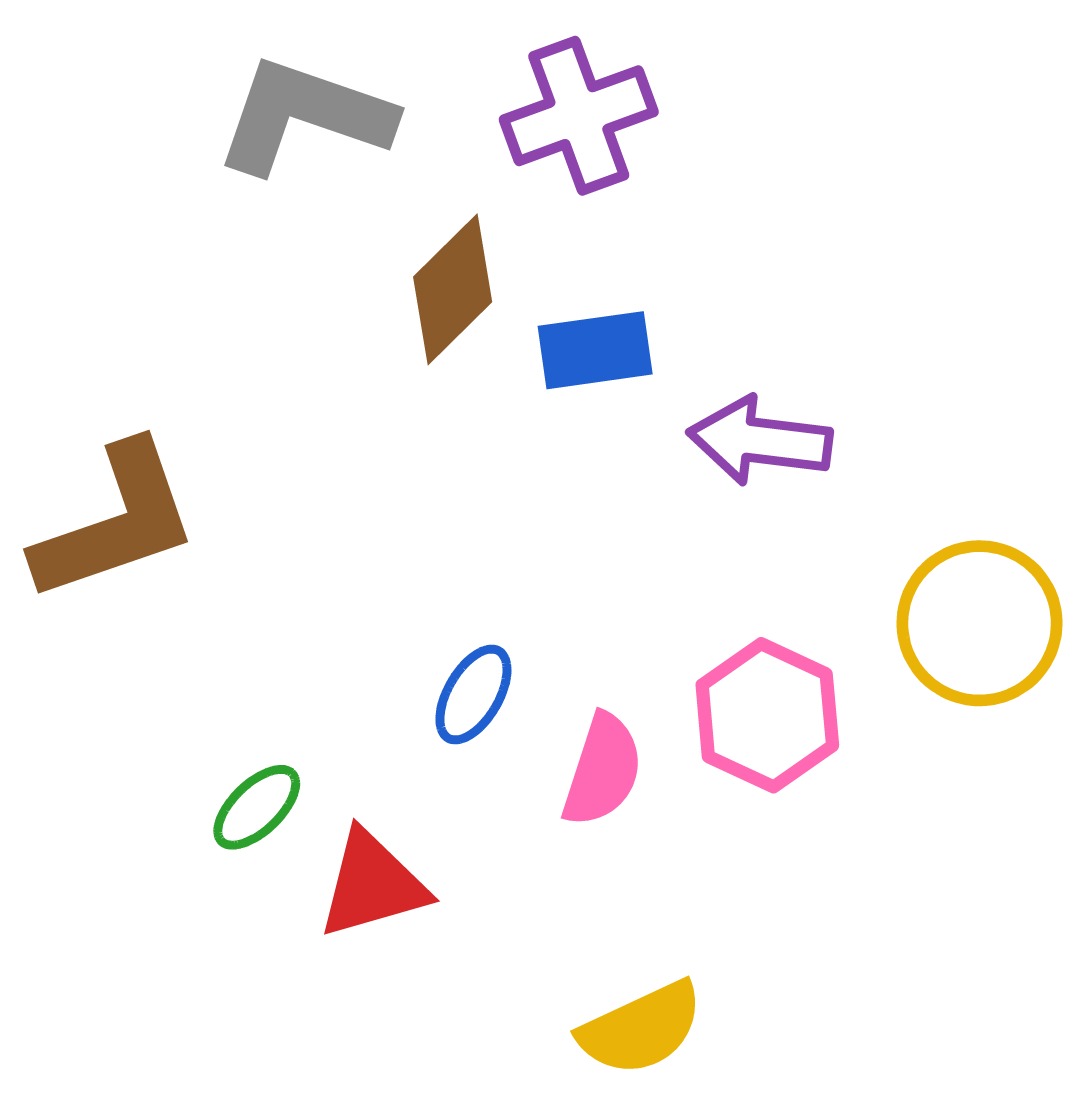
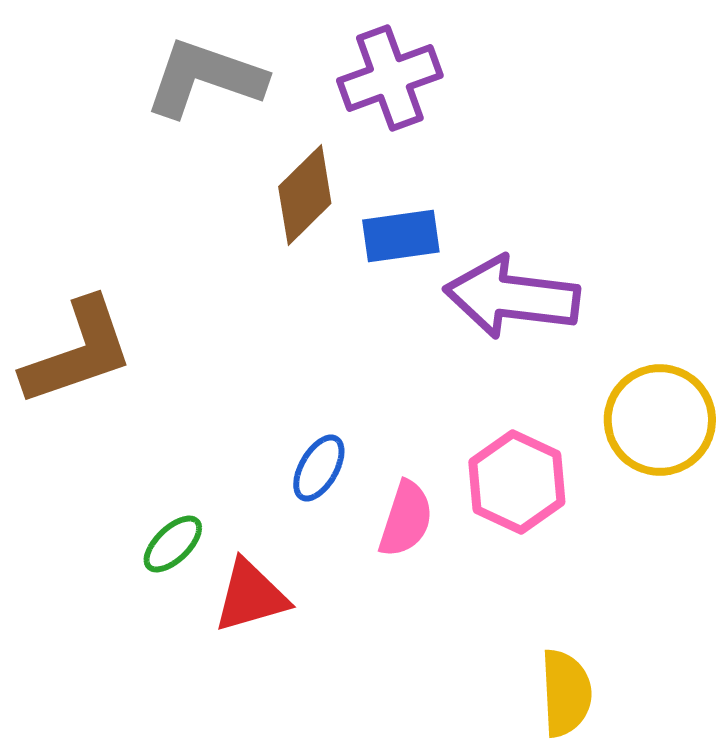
purple arrow: (760, 441) -> (512, 297), size x1.4
yellow semicircle: (641, 1028) -> (566, 693), moved, turned -68

